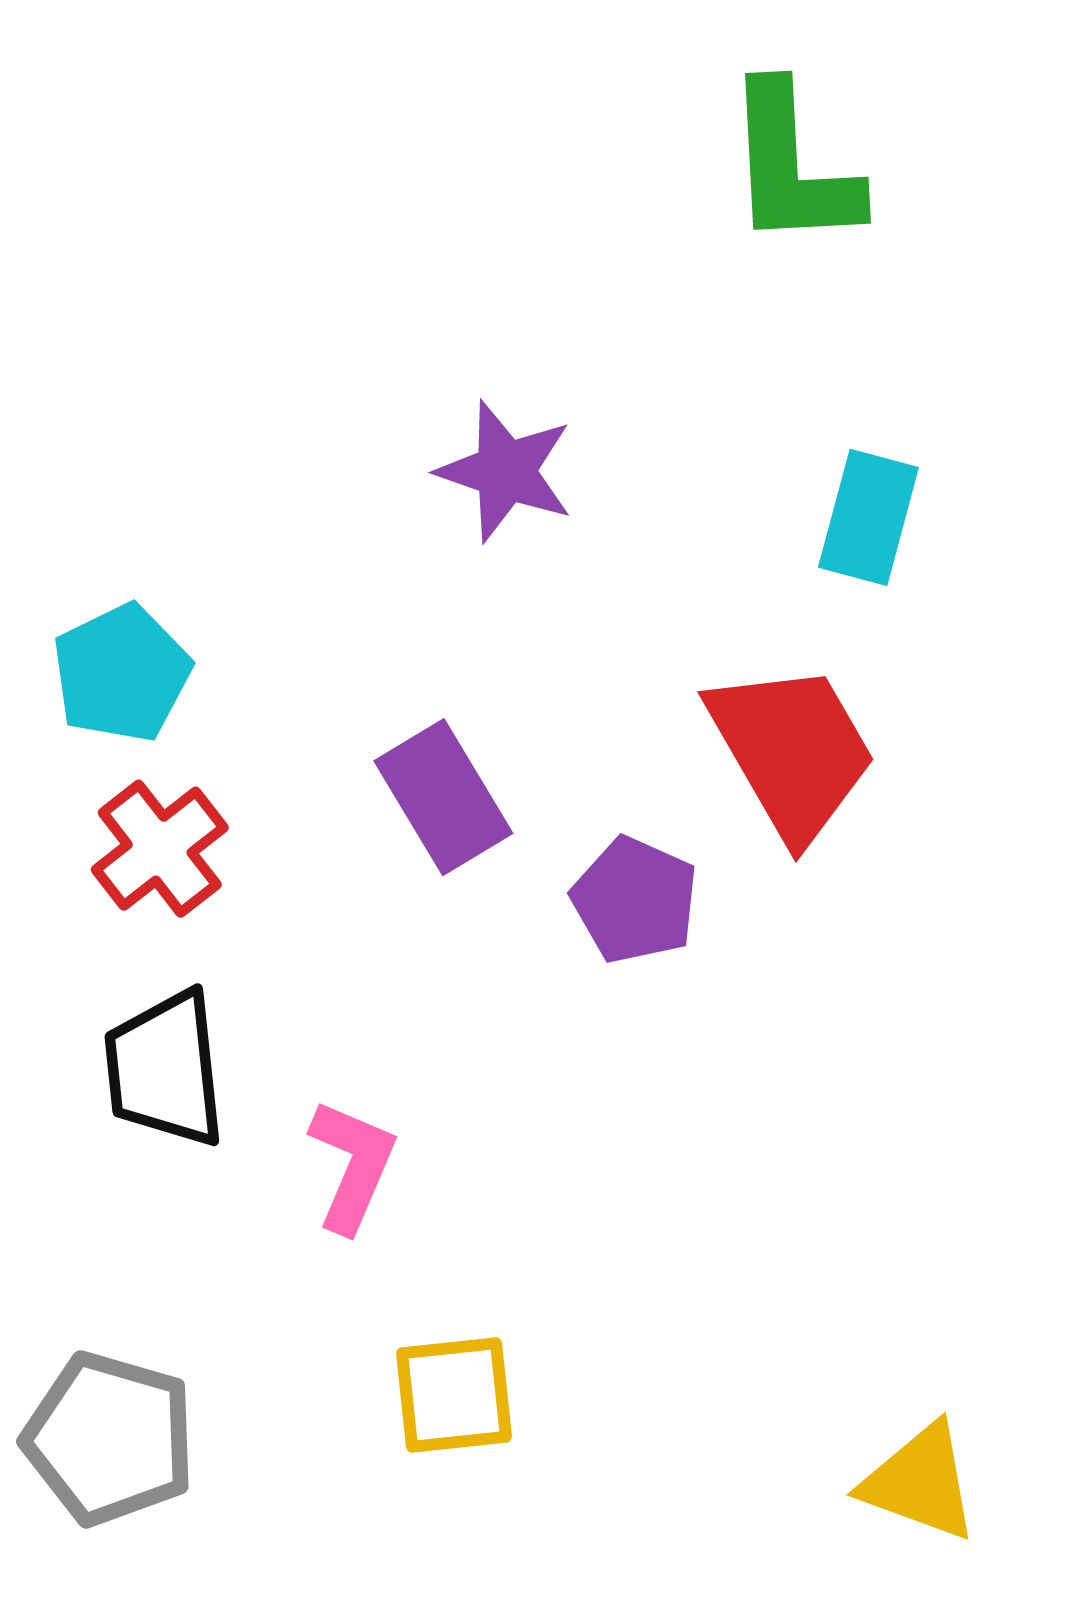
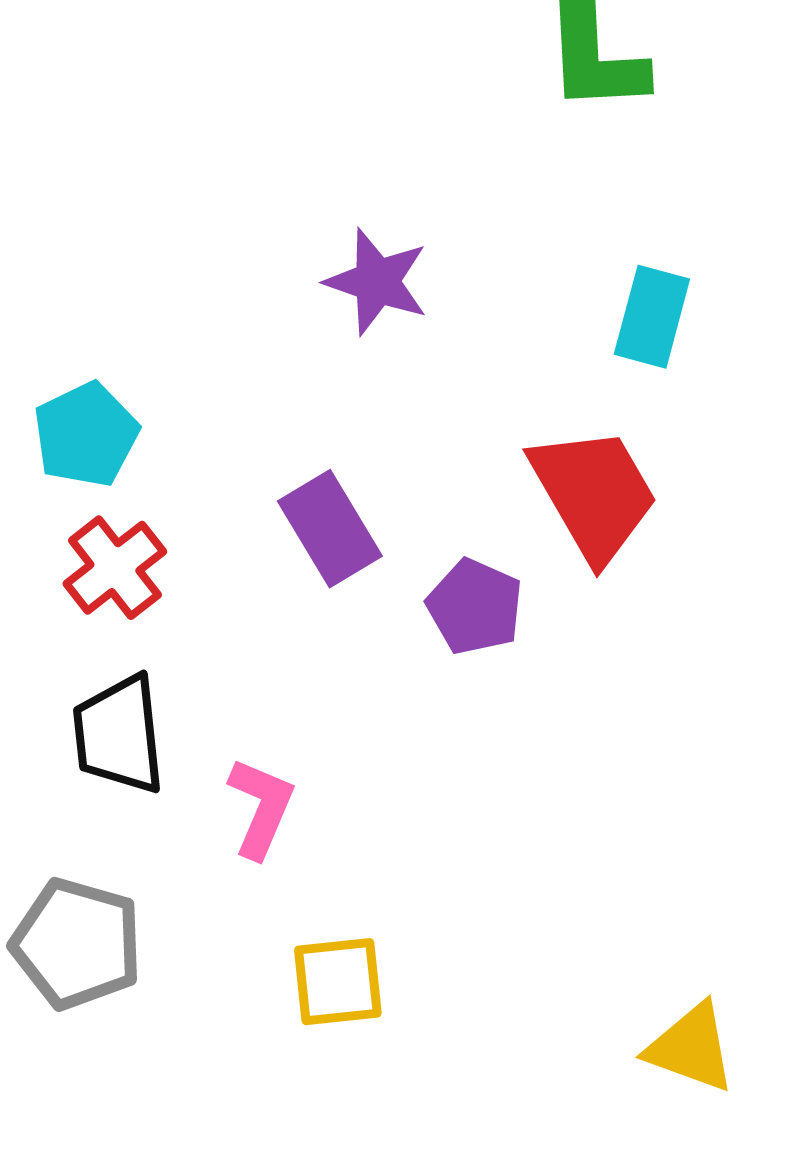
gray pentagon: (110, 1439) -> (77, 944), moved

